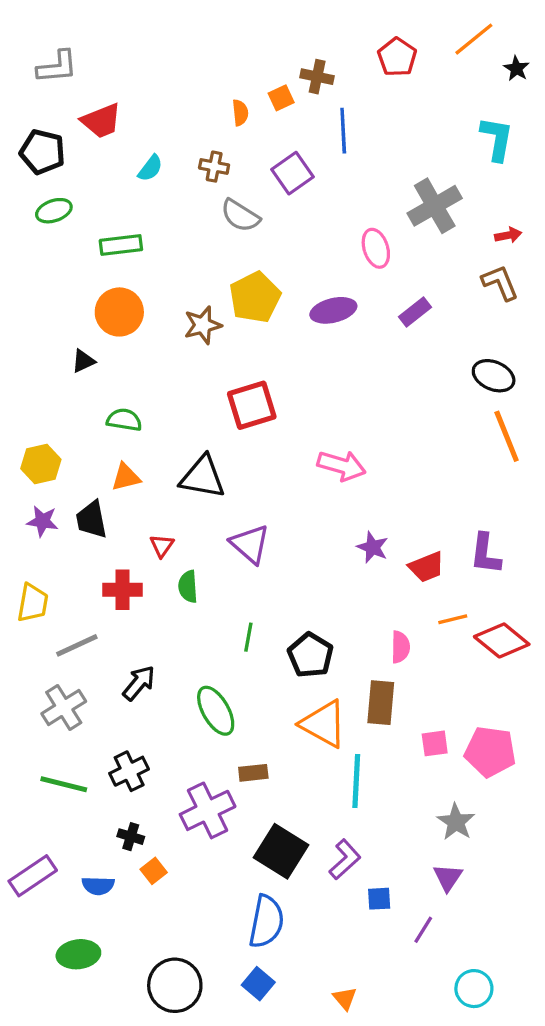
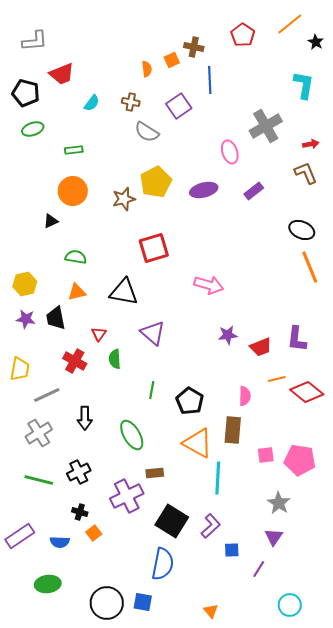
green rectangle: (121, 245) -> (74, 150), size x0.7
purple star: (373, 547) -> (228, 335), turned -30
red cross: (123, 590) -> (75, 361), turned 30
black arrow: (139, 683) -> (85, 418), turned 140
blue square: (258, 984) -> (143, 602), moved, turned -30

